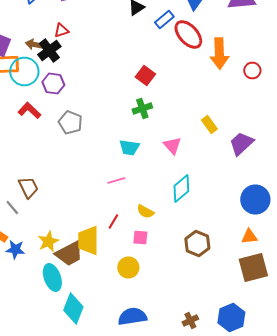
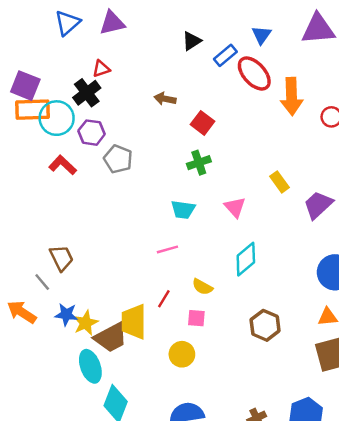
brown arrow: (34, 44) -> (165, 99), moved
gray pentagon: (70, 122) -> (118, 159), moved
blue star: (15, 250) -> (66, 314), moved

